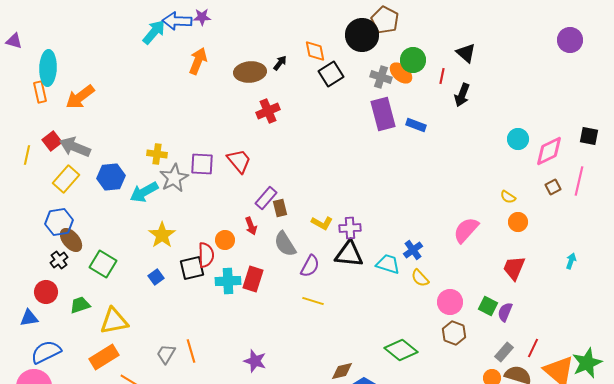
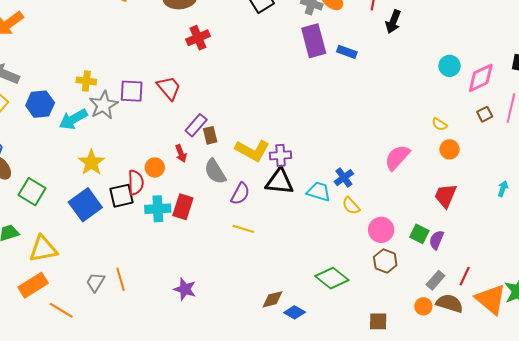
yellow L-shape: (322, 223) -> (252, 150), size x1.6
blue square: (156, 277) -> (85, 205), size x2.0

